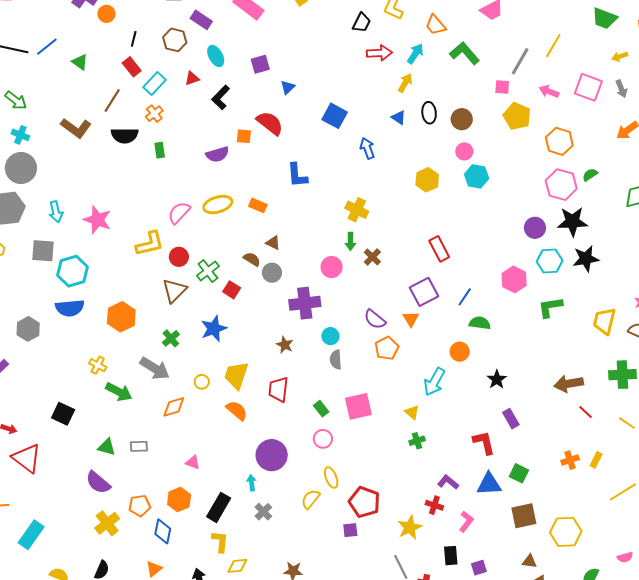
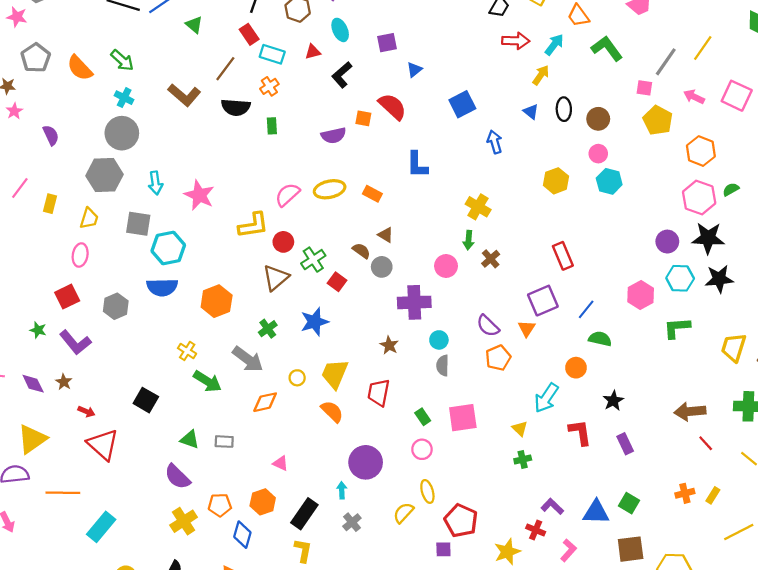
cyan rectangle: (154, 84) -> (272, 54), turned 60
blue square: (335, 116) -> (462, 104), turned 30
red L-shape: (484, 443) -> (580, 432), moved

